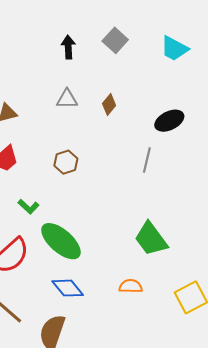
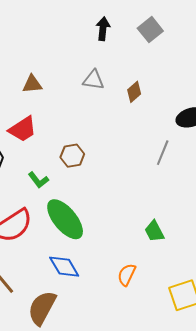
brown hexagon: (66, 162) -> (72, 156), moved
green trapezoid: (151, 239) -> (154, 231), size x0.6
orange semicircle: (131, 286) -> (127, 275), turned -75

